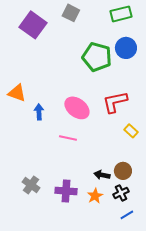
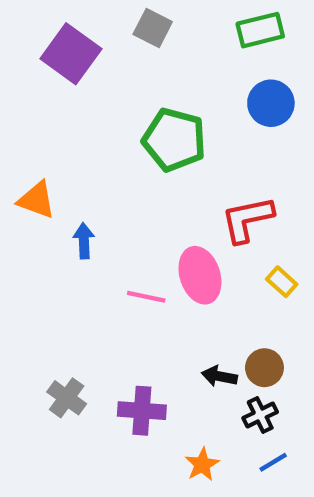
green pentagon: (97, 57) -> (174, 140), moved
pink ellipse: (77, 108) -> (200, 275), moved, turned 35
orange star: (95, 196) -> (202, 464), moved

